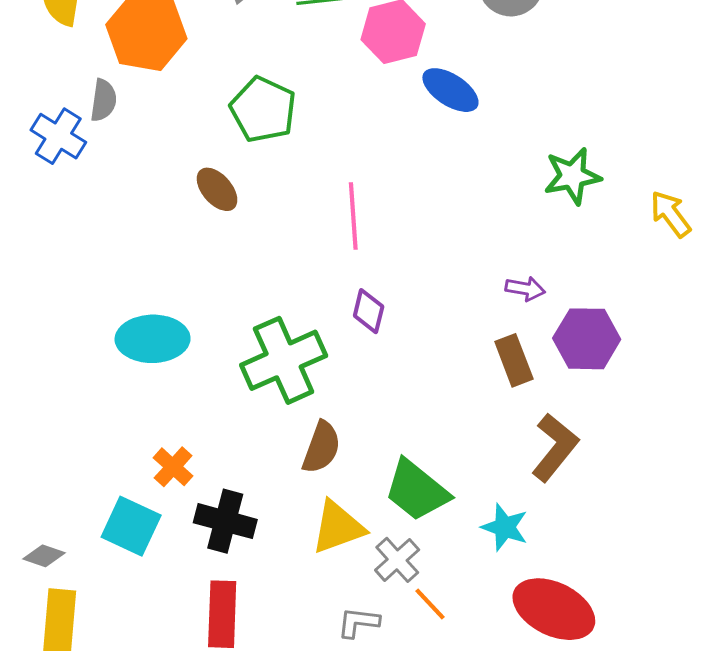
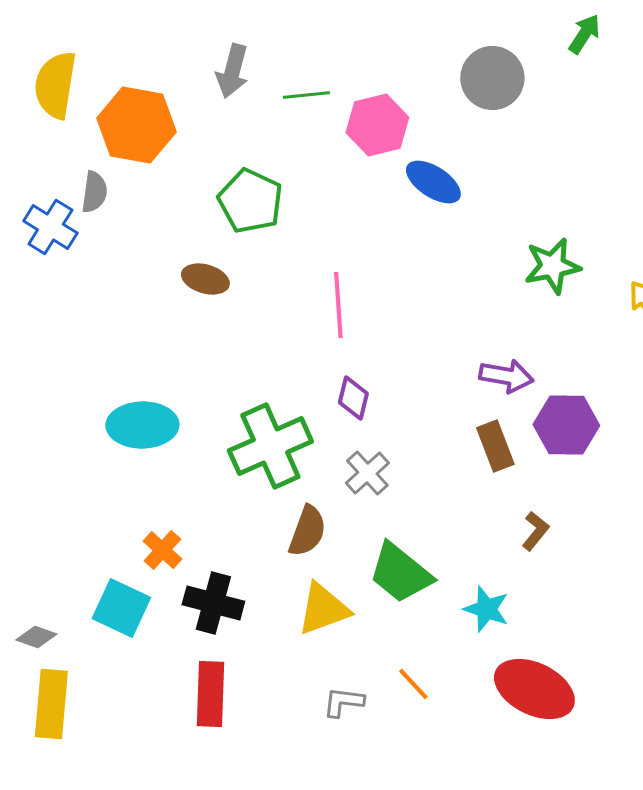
brown ellipse: (217, 189) -> (205, 279), turned -33
purple arrow: (525, 289) -> (506, 376), size x1.4
brown L-shape: (555, 447) -> (535, 531), size x0.6
gray cross: (397, 560) -> (367, 473), moved

